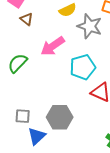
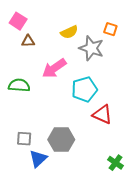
brown triangle: (27, 19) -> (28, 41), turned -40
green semicircle: (18, 63) -> (19, 85), turned 50

